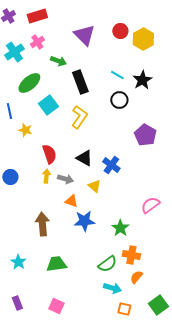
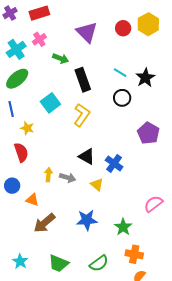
yellow hexagon: (143, 39) -> (148, 24), moved
green ellipse: (29, 83) -> (17, 79), moved
red semicircle: (49, 154) -> (21, 152), moved
blue circle: (10, 177) -> (12, 186), moved
orange triangle: (71, 201) -> (32, 200), moved
brown arrow: (42, 224) -> (44, 223), turned -125
green trapezoid: (56, 264) -> (59, 263), turned -150
green semicircle: (107, 264) -> (99, 263), moved

